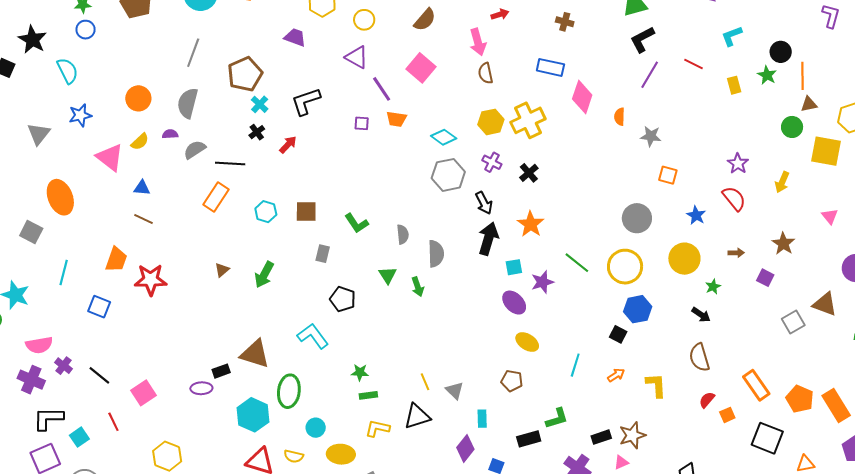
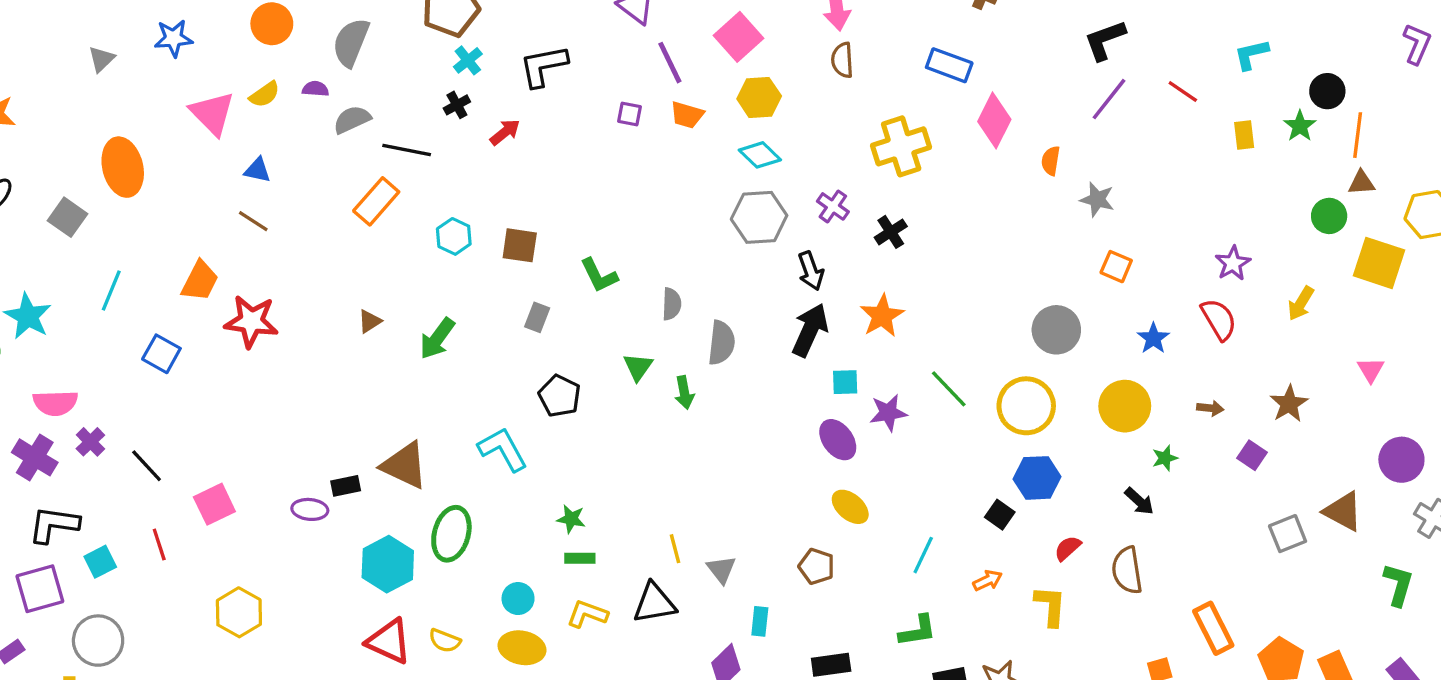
yellow hexagon: (491, 122) -> (759, 97), moved
gray triangle: (39, 134) -> (101, 59), size x0.7
red semicircle: (707, 400) -> (1068, 548), moved
green L-shape: (557, 418) -> (918, 631), moved
cyan circle: (316, 428) -> (518, 599), moved

